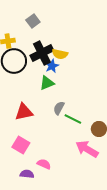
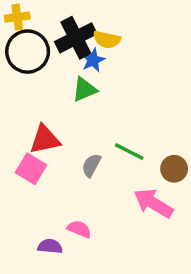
gray semicircle: (59, 108) -> (91, 165), moved
pink square: (21, 145) -> (31, 169), moved

